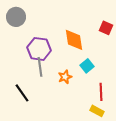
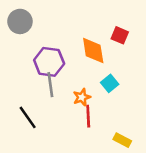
red square: (106, 28) -> (120, 35), moved
red line: (101, 92) -> (88, 116), moved

